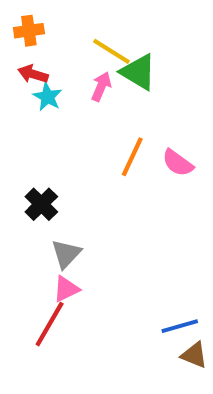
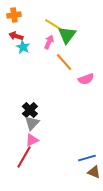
green triangle: (138, 72) -> (67, 35), turned 36
orange line: (132, 157) -> (64, 62), moved, turned -66
pink semicircle: (178, 163) -> (86, 79), turned -56
black cross: (41, 204) -> (30, 110), moved

